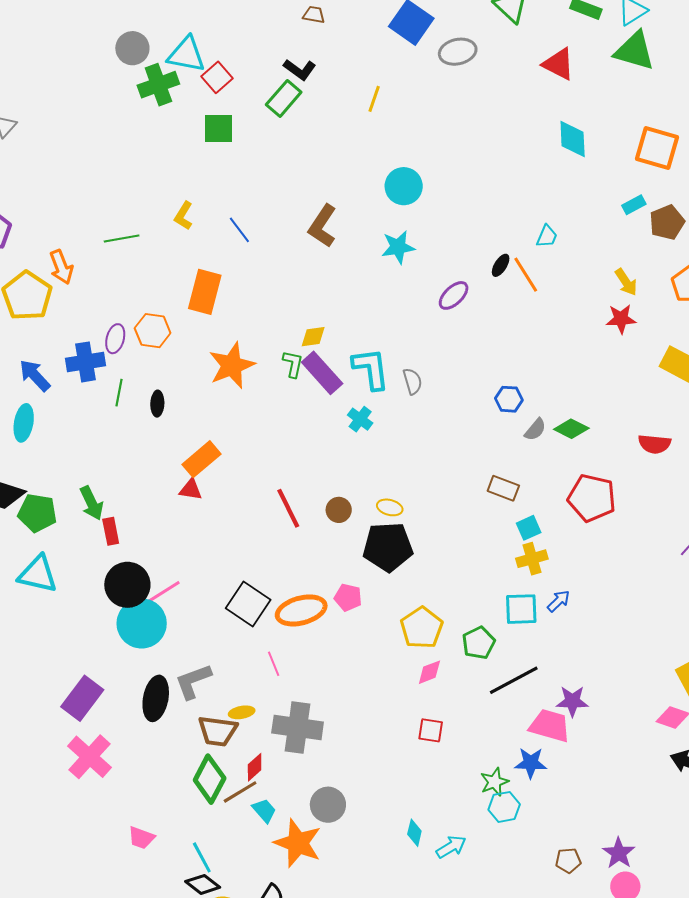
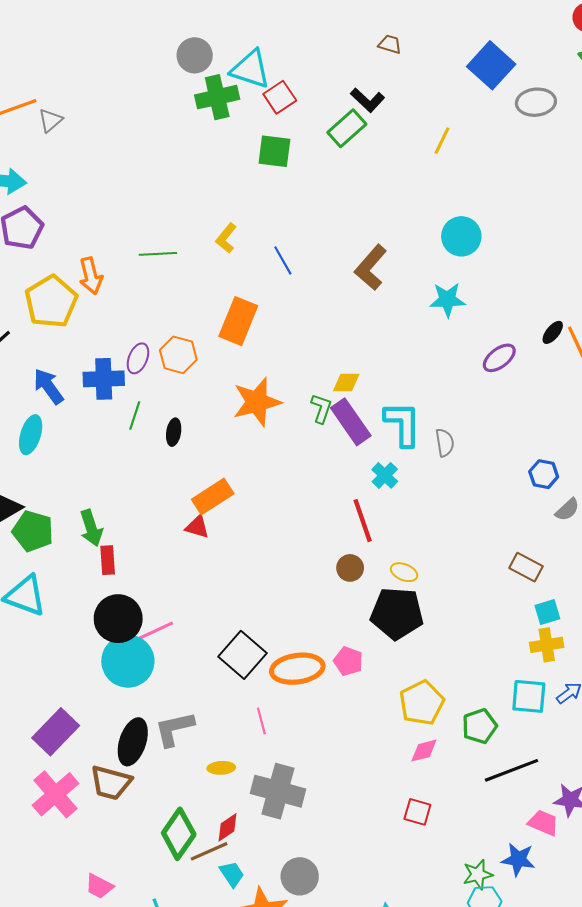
red line: (288, 508) -> (363, 521), moved
pink trapezoid: (550, 726) -> (543, 823), size x0.7
brown trapezoid: (217, 731) -> (111, 783), moved

